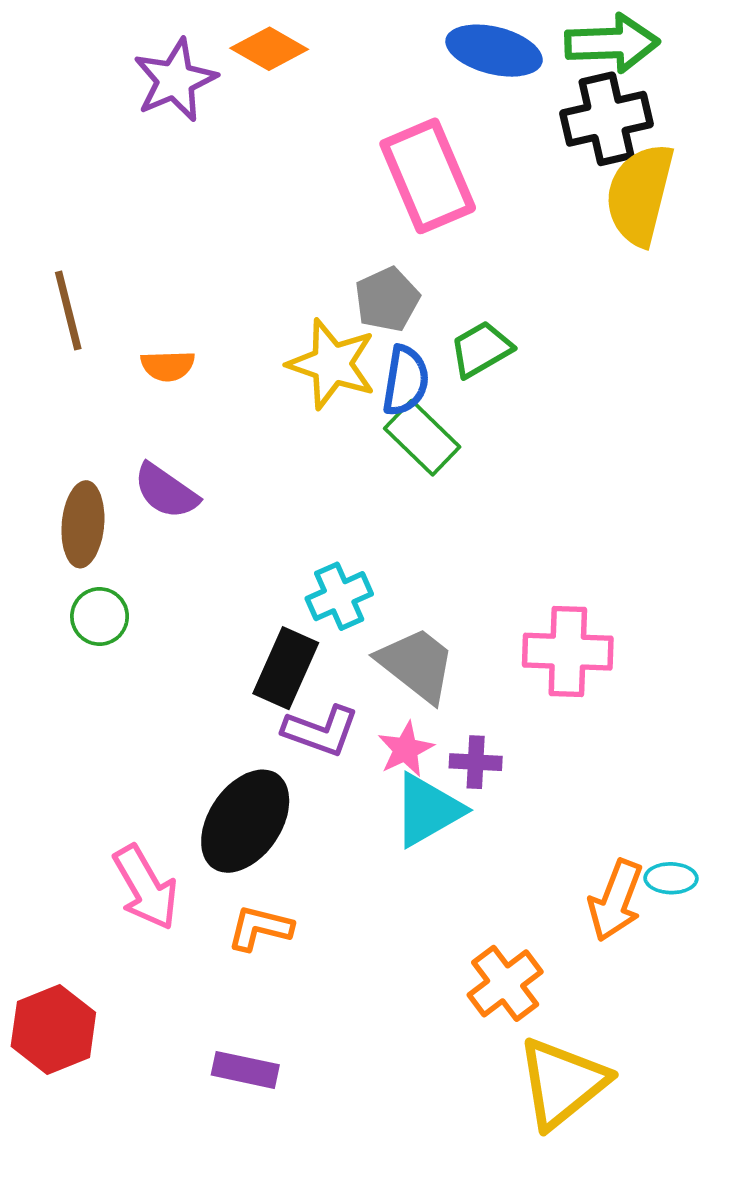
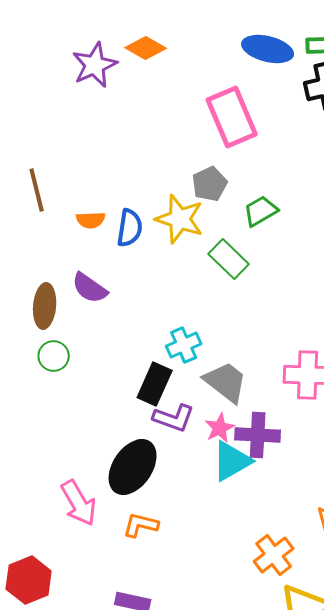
blue semicircle: (406, 381) -> (130, 228), moved
purple cross: (476, 762) -> (258, 435), size x1.6

